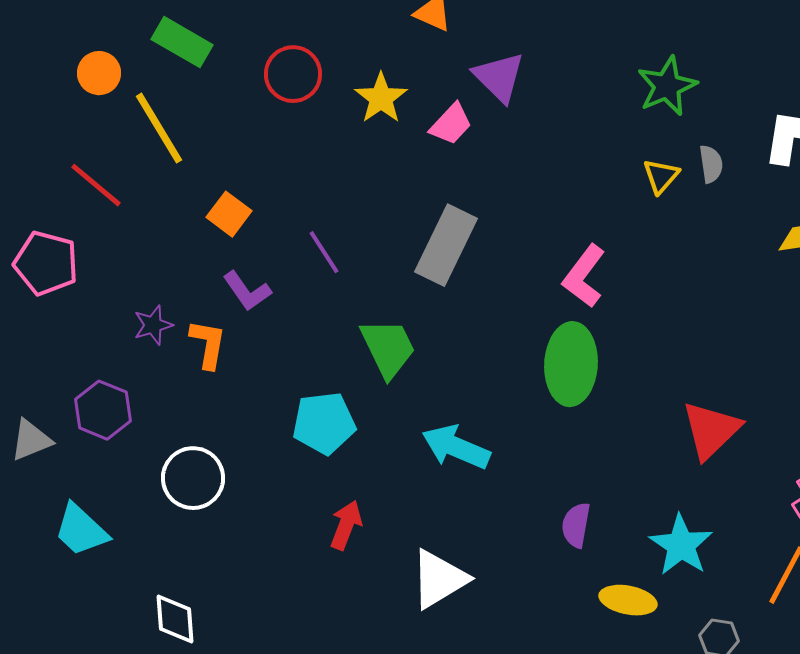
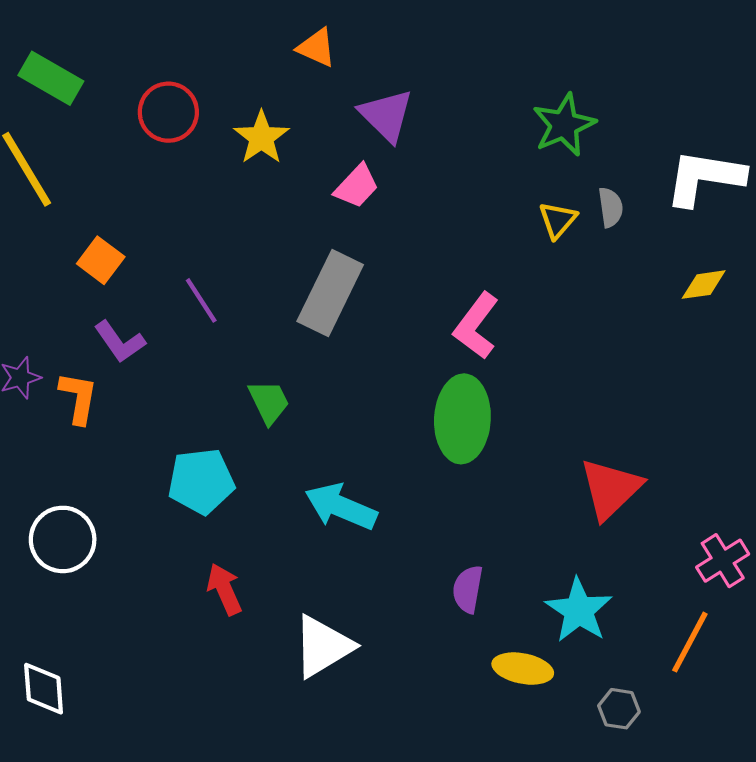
pink trapezoid: (451, 124) -> (357, 186), moved
green trapezoid: (388, 348) -> (269, 402), size x0.7
red arrow: (346, 525) -> (224, 589), turned -45

